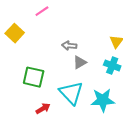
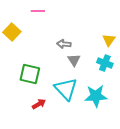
pink line: (42, 11) -> (38, 11), turned 32
gray triangle: (80, 62) -> (74, 60), turned -32

